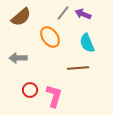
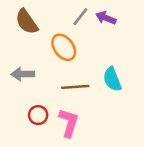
brown semicircle: (21, 17) -> (27, 22), turned 95
cyan semicircle: (87, 43) -> (112, 79), moved
brown line: (78, 68) -> (75, 87), moved

